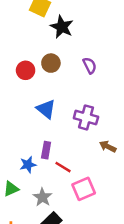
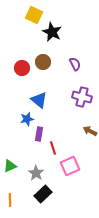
purple cross: (86, 117) -> (82, 97), moved
blue star: (28, 165) -> (27, 119), moved
red line: (63, 167) -> (53, 148), turned 40

